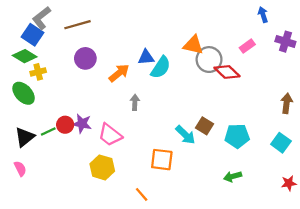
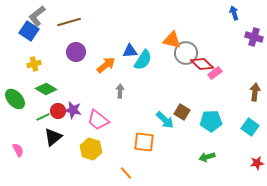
pink rectangle: (247, 46) -> (215, 73), moved
green diamond: (25, 56) -> (46, 89), moved
green ellipse: (24, 93) -> (15, 99), moved
black triangle: (25, 137) -> (53, 137), moved

